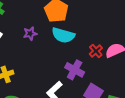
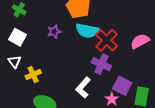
red cross: (96, 51) -> (107, 40), moved, size x1.6

